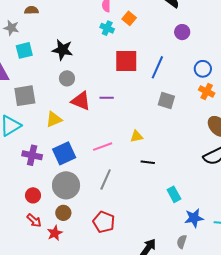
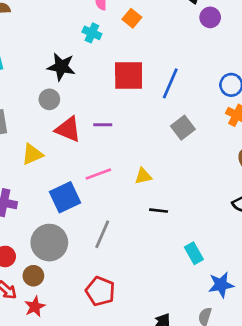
cyan cross: (107, 28) -> (92, 33), moved
purple circle: (182, 32) -> (210, 17), moved
black star: (62, 50) -> (61, 67), moved
gray square: (166, 100) -> (183, 128), turned 36
pink line: (103, 147) -> (98, 174), moved
blue square: (64, 153) -> (65, 197), moved
brown circle: (63, 213) -> (33, 276), moved

